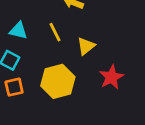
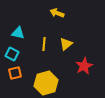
yellow line: (55, 32) -> (44, 44), moved, turned 32
yellow hexagon: (58, 81) -> (46, 83), moved

